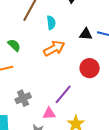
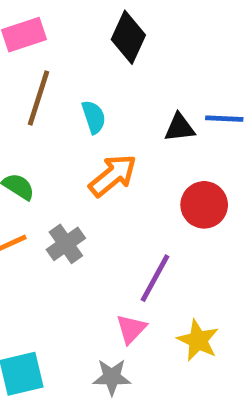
gray cross: (23, 98) -> (66, 244), moved
pink triangle: (49, 113) -> (131, 329), turned -32

